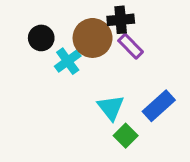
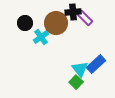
purple rectangle: (131, 46) -> (85, 18), moved
cyan triangle: (111, 107) -> (80, 69), moved

